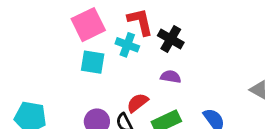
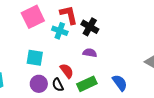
cyan square: (93, 62) -> (35, 58), moved
red semicircle: (137, 103) -> (67, 71), turned 91

